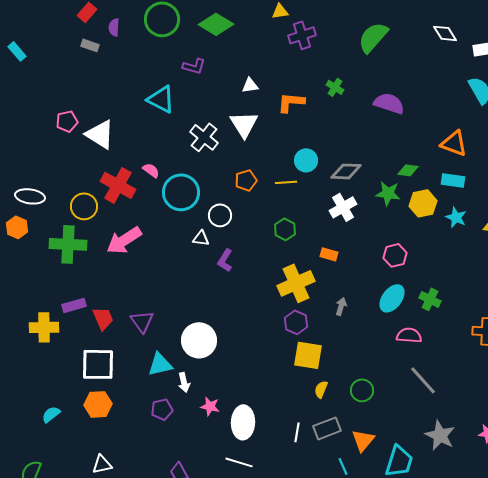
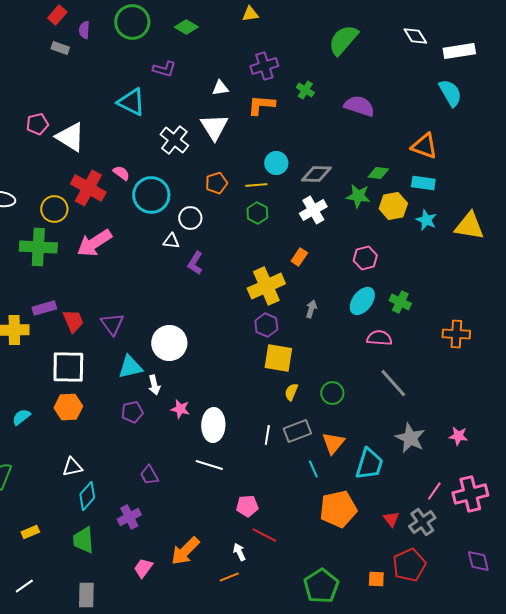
green diamond: (216, 24) -> (186, 27), size x0.7
purple cross: (302, 35) -> (264, 66), moved
green hexagon: (285, 229) -> (257, 213), moved
orange rectangle: (329, 254) -> (299, 257), turned -72

